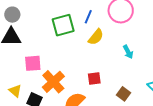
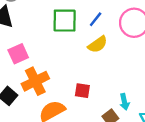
cyan arrow: (128, 52) -> (124, 102), moved
pink square: (33, 63) -> (18, 54), turned -36

